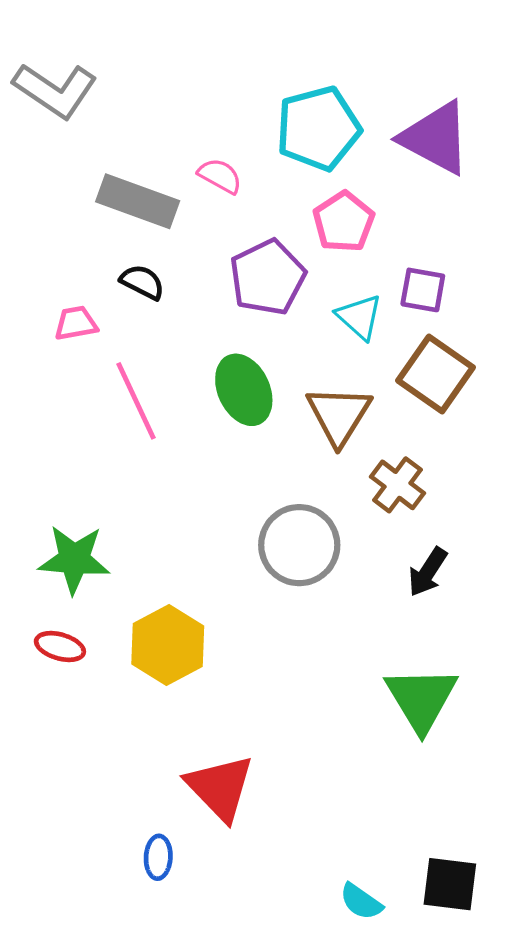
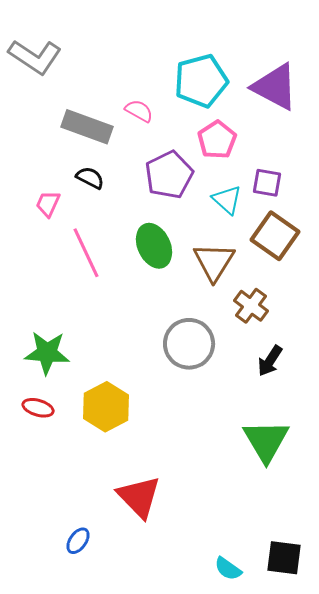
pink trapezoid: (76, 323) -> (48, 204), turned -56
blue ellipse: (158, 857) -> (78, 541), moved, turned 32

